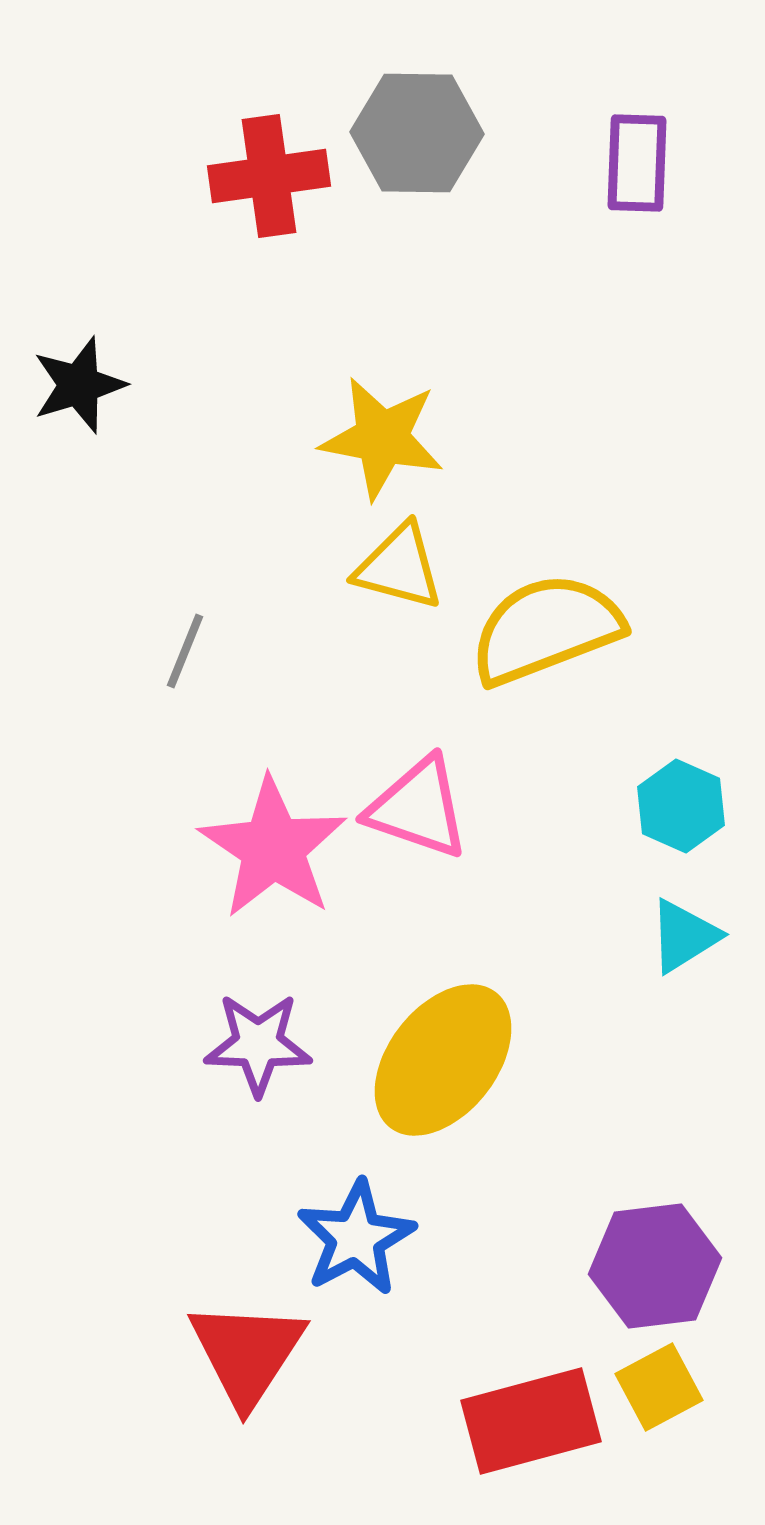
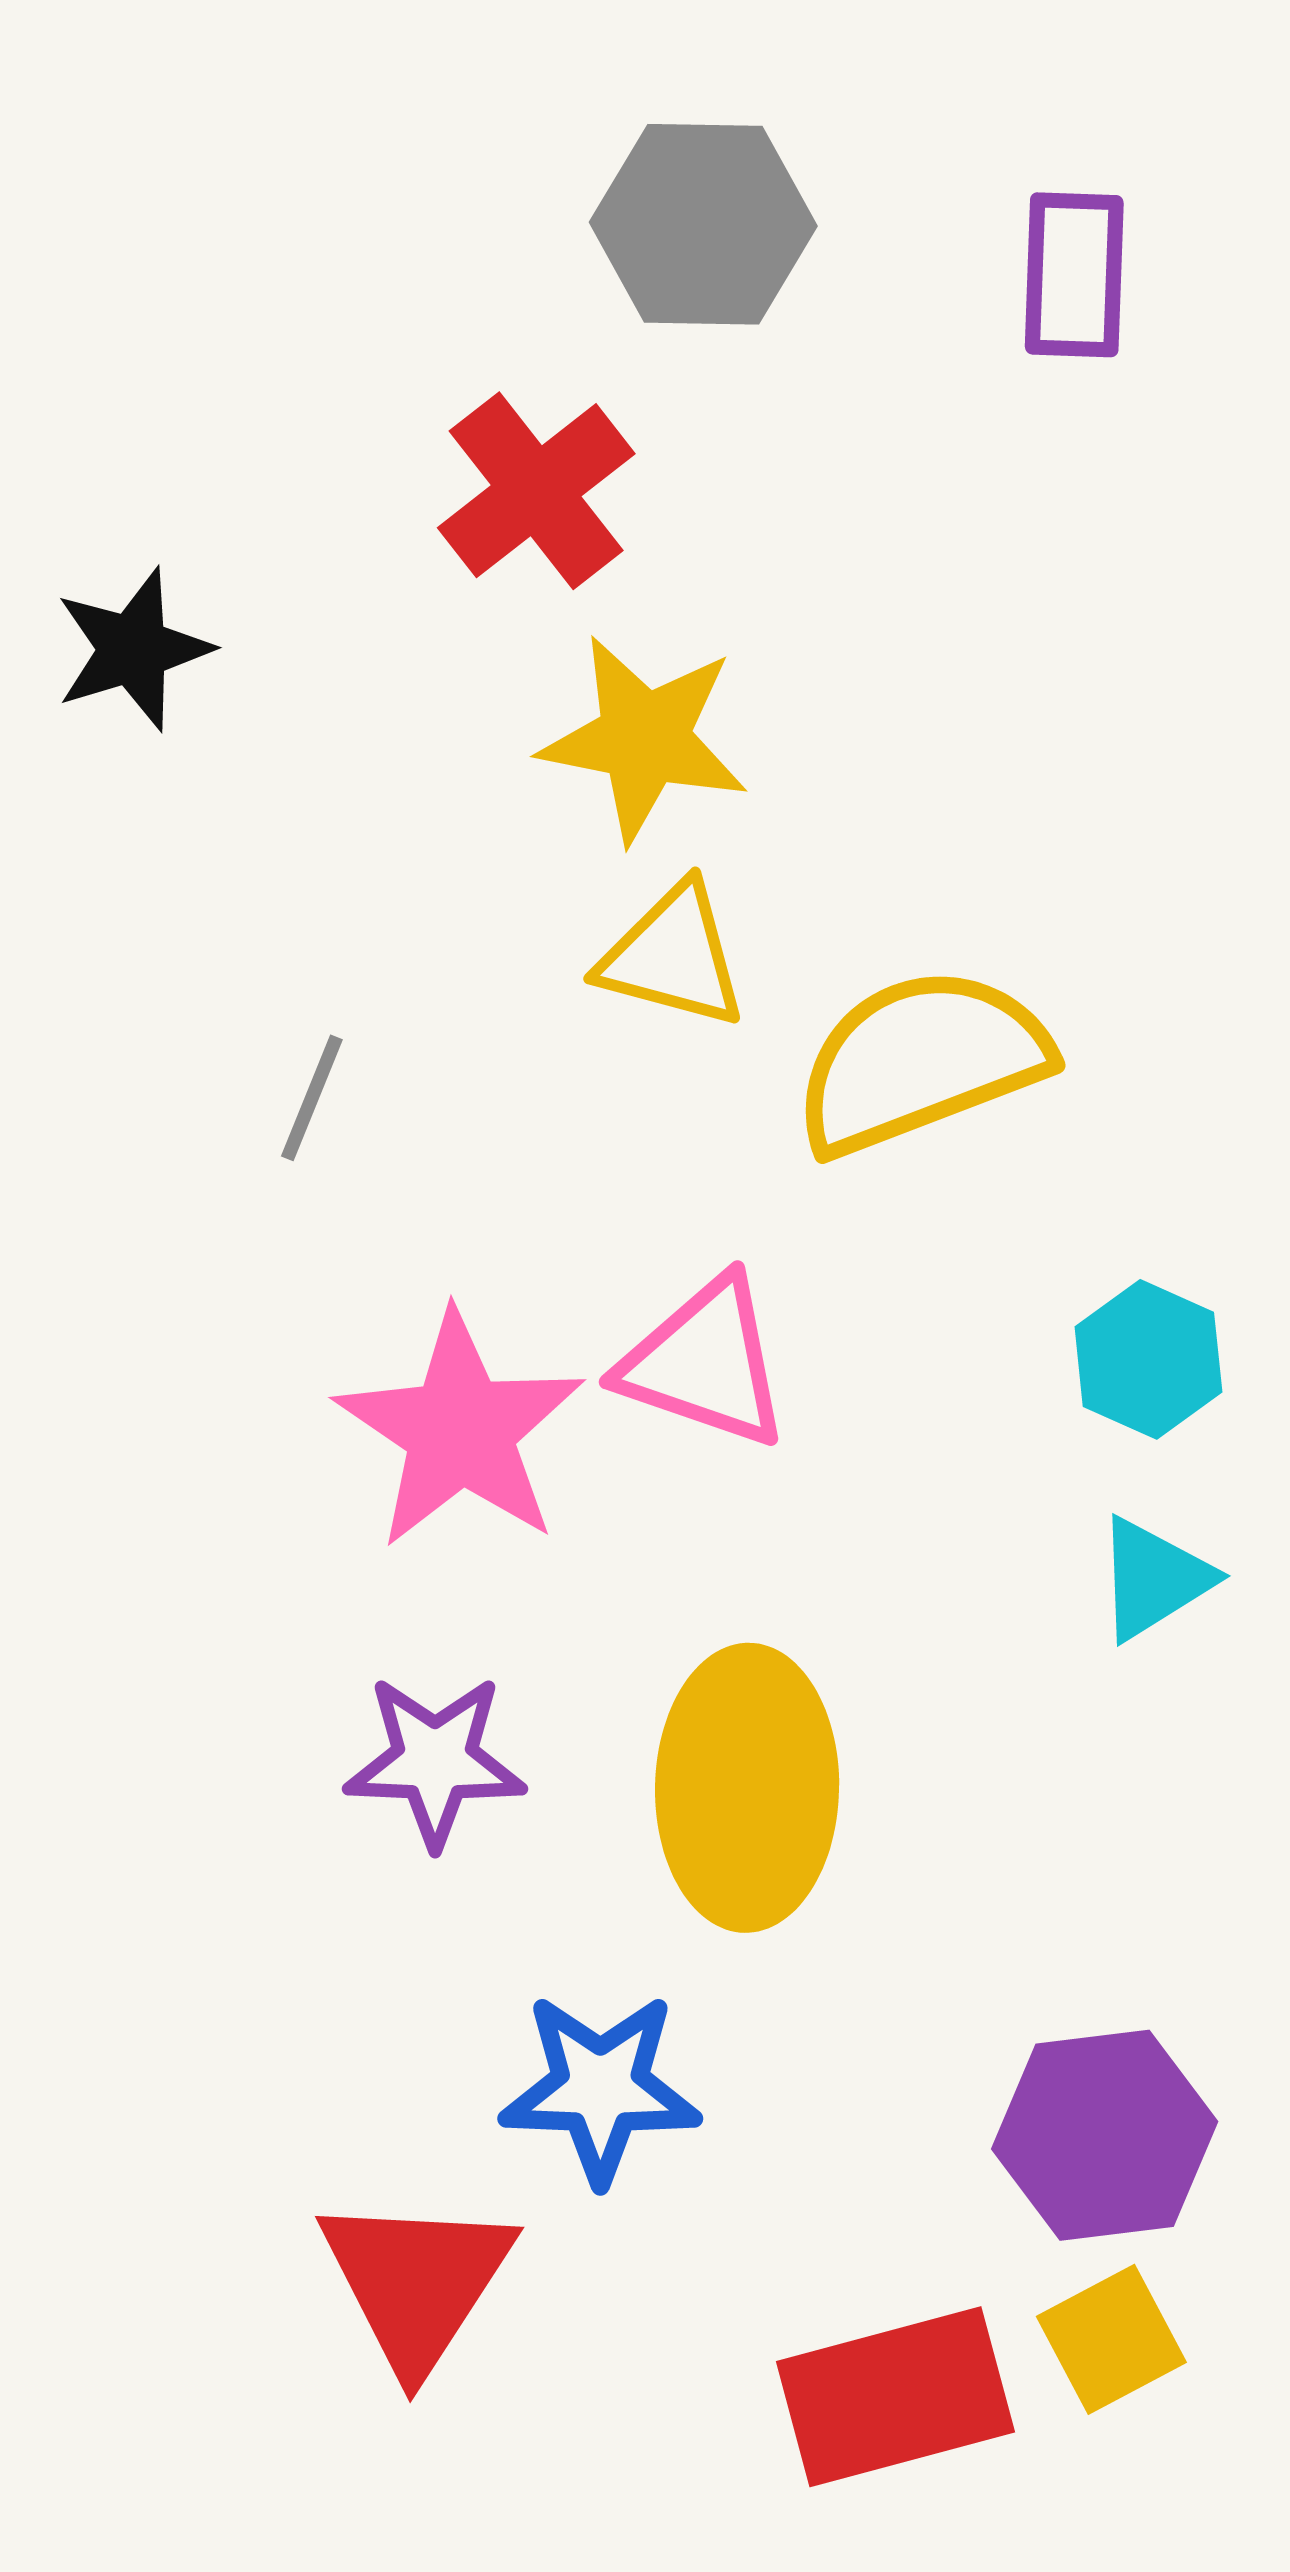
red cross: (269, 176) -> (536, 491), moved, turned -30
yellow ellipse: (443, 1060) -> (747, 1788), turned -37
blue star: (356, 1238) -> (600, 2088), turned 30

